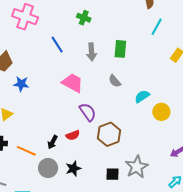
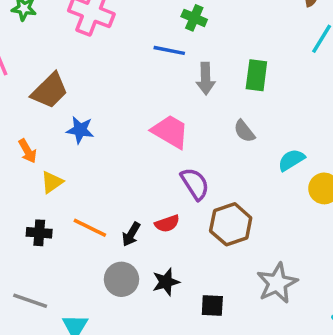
blue line: (57, 45) -> (169, 50), moved, turned -48
orange line: (26, 151) -> (90, 228), moved
black square: (112, 174) -> (212, 306), moved

